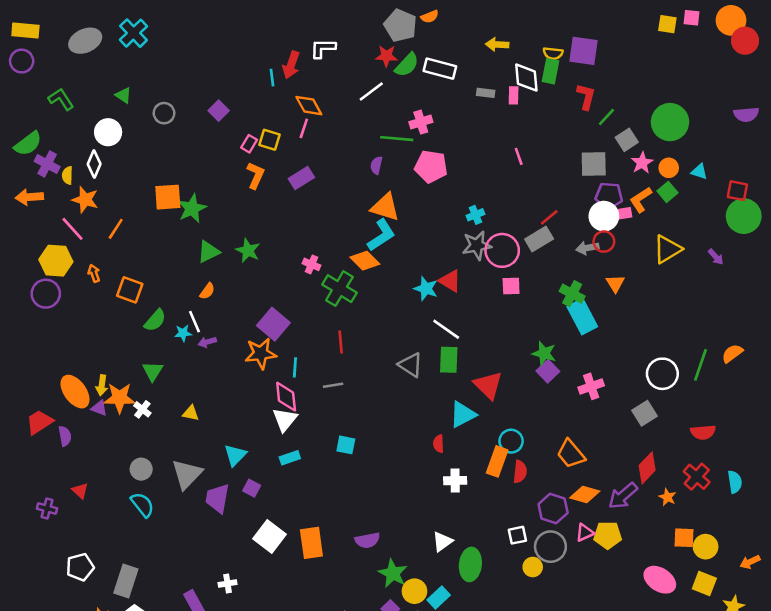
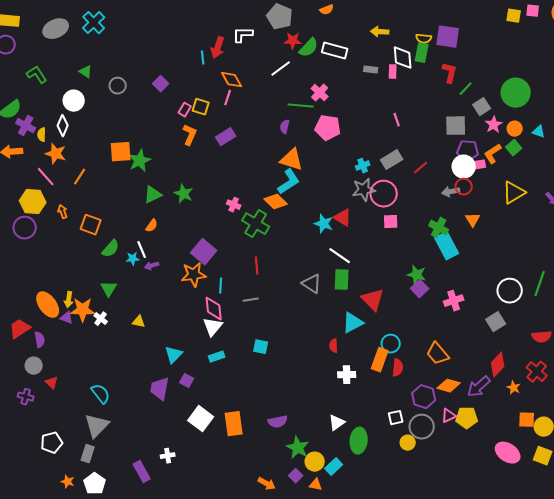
gray pentagon: (400, 25) -> (280, 17), moved
pink cross: (421, 122) -> (320, 93), turned -30
gray rectangle: (539, 239) -> (392, 160), moved
gray circle: (141, 469) -> (34, 366), moved
gray triangle: (187, 474) -> (97, 426), moved
gray rectangle: (126, 581) -> (88, 454), size x0.7

